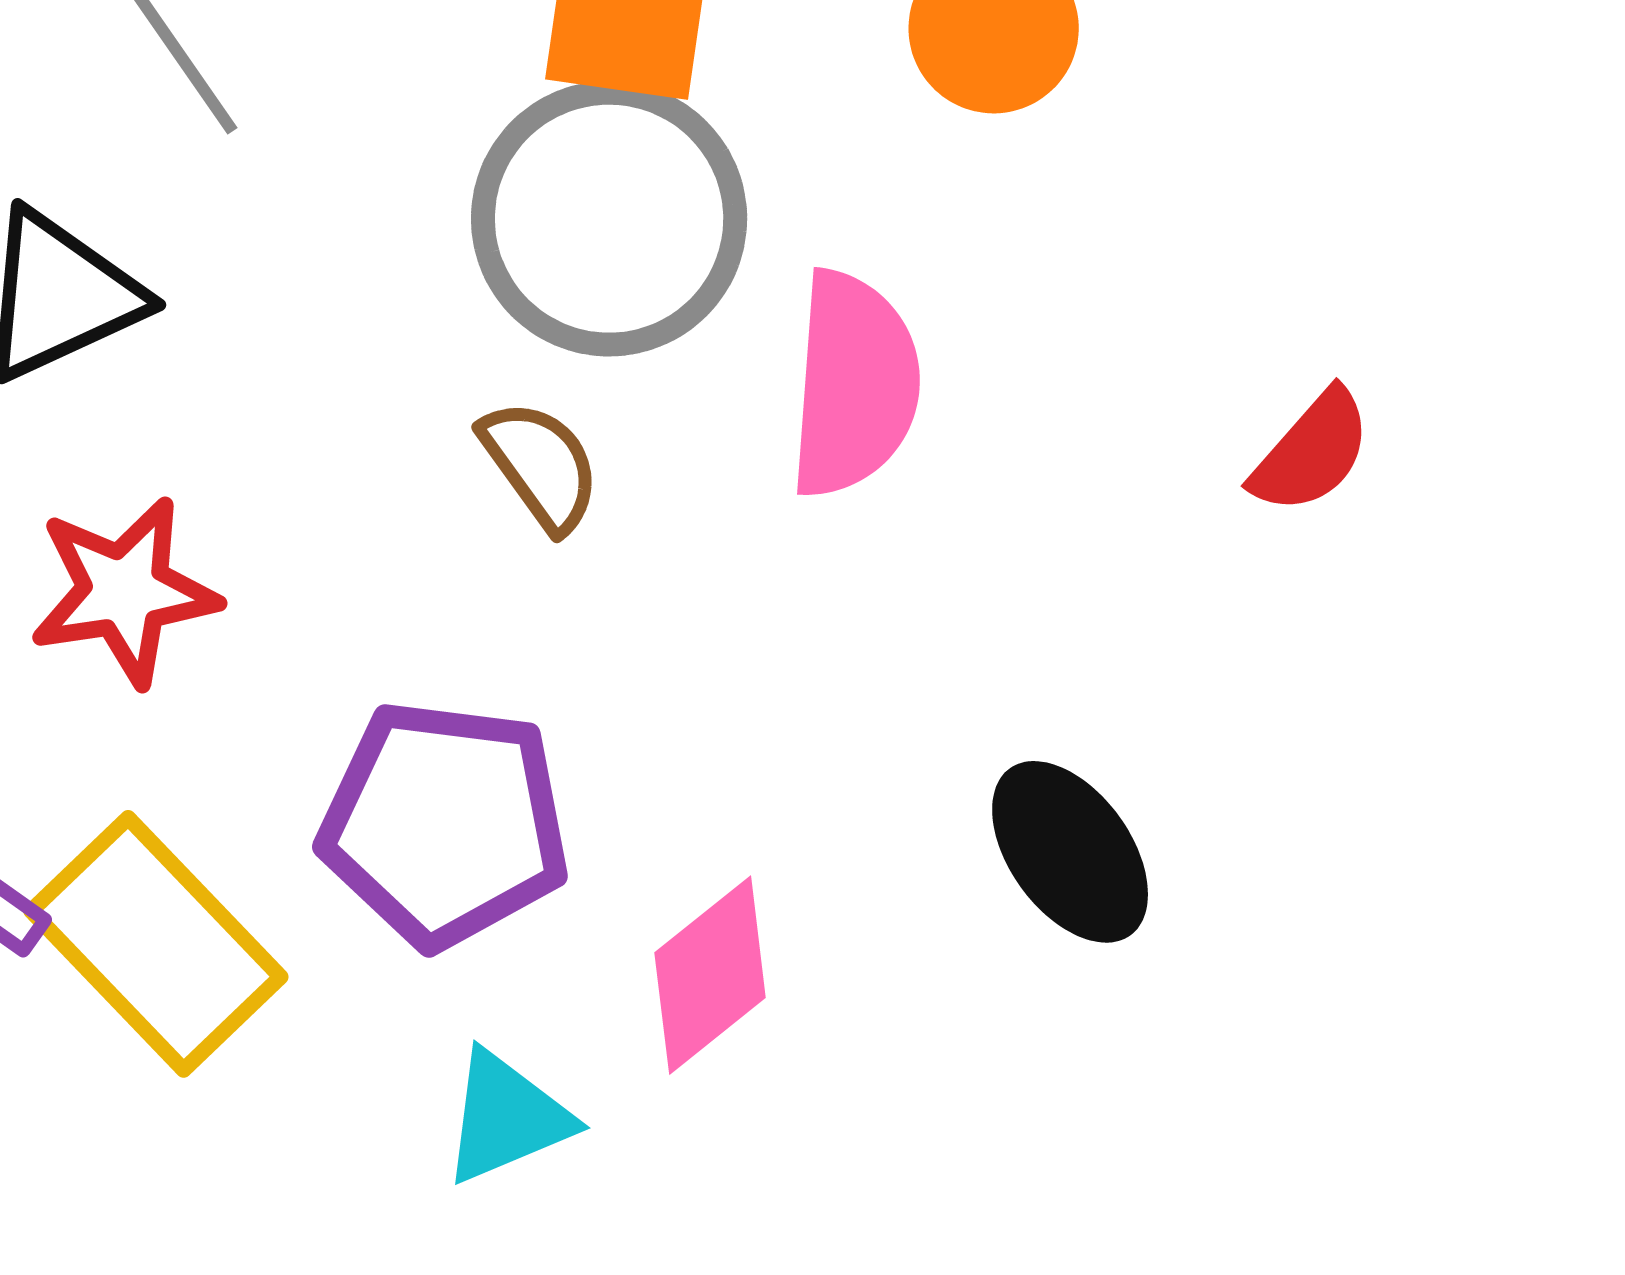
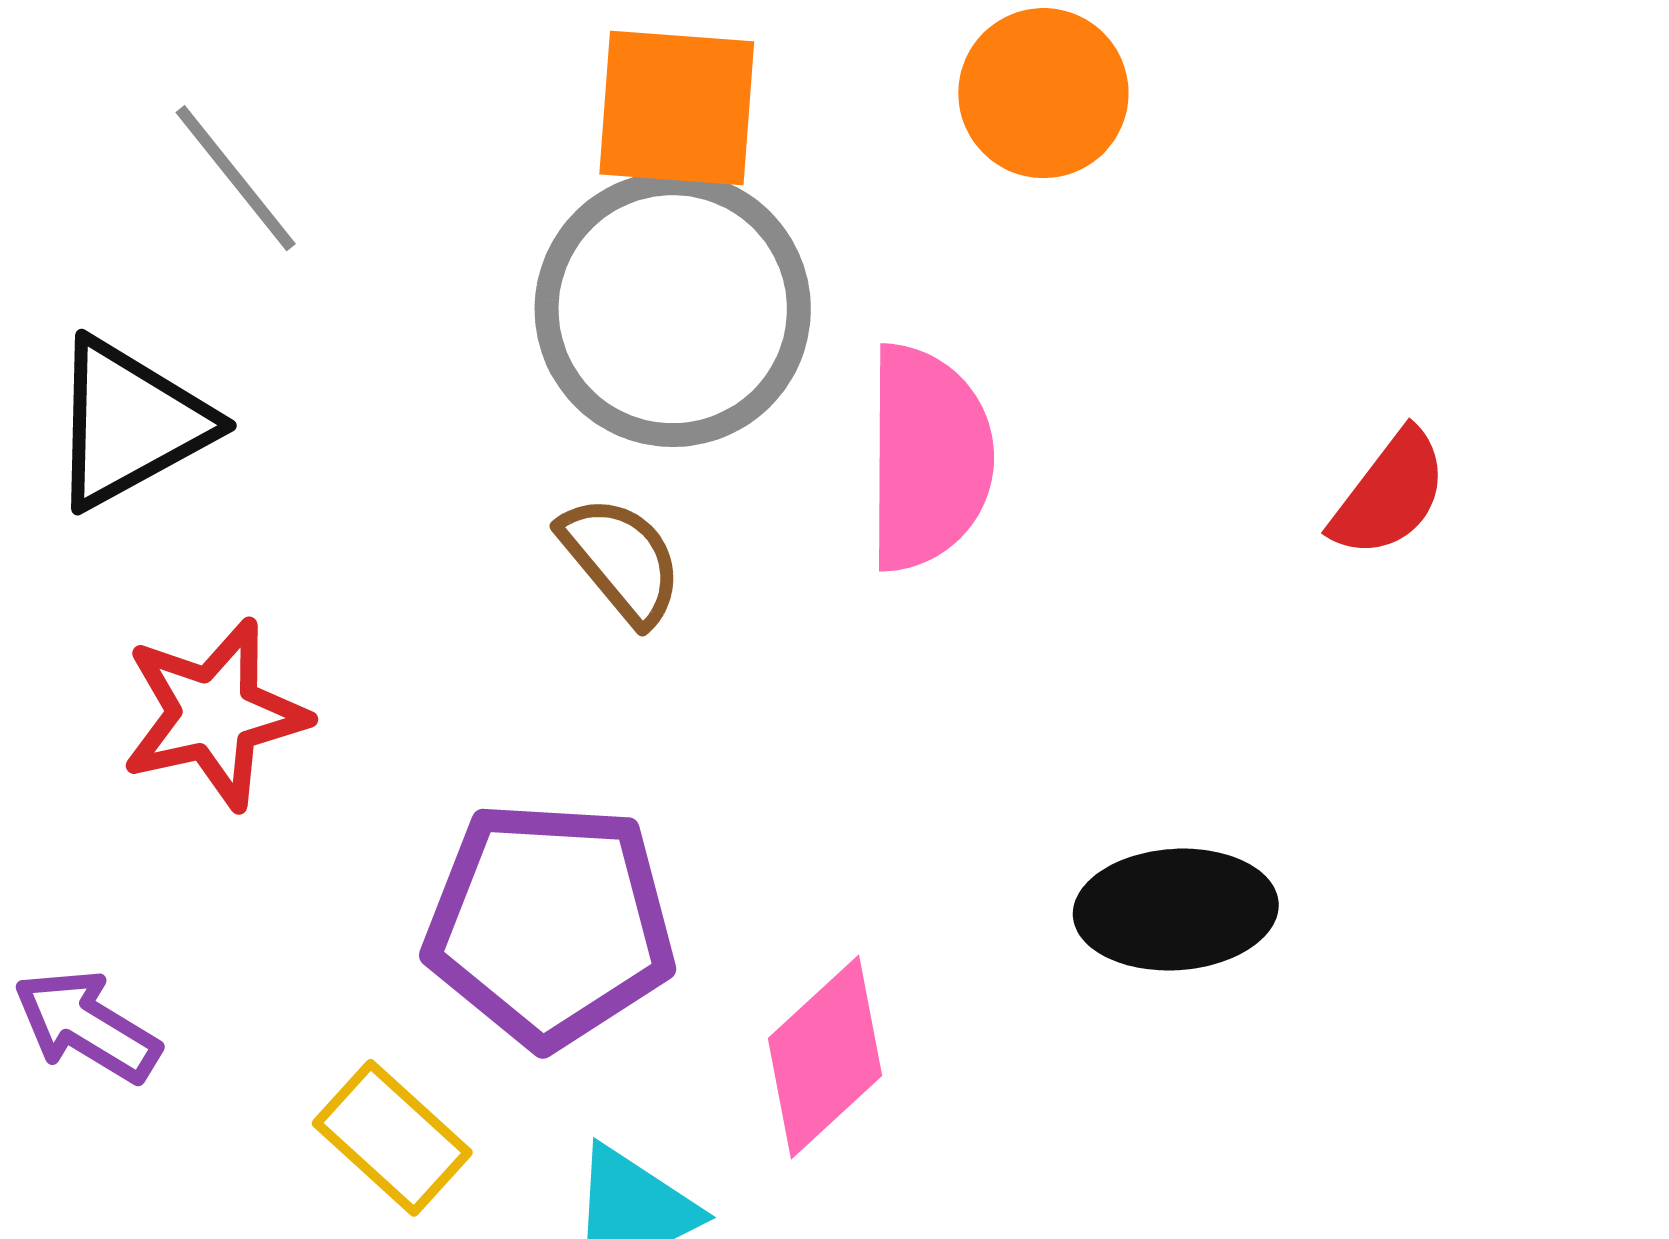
black ellipse: (1070, 852) -> (1176, 910), turned -54
yellow rectangle: (156, 944) -> (392, 1138), moved, size x0.6

